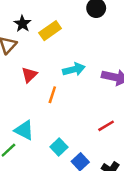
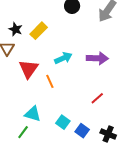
red triangle: (29, 75) -> (29, 69), size x1.5
orange line: (52, 95) -> (50, 81), turned -32

